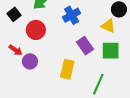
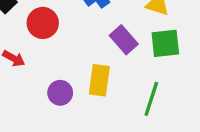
purple circle: (30, 61) -> (60, 93), moved

